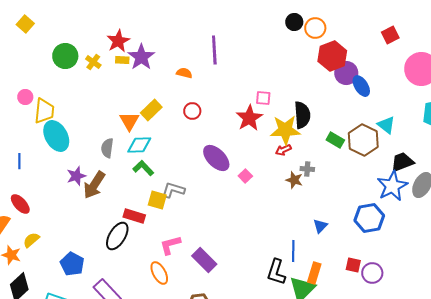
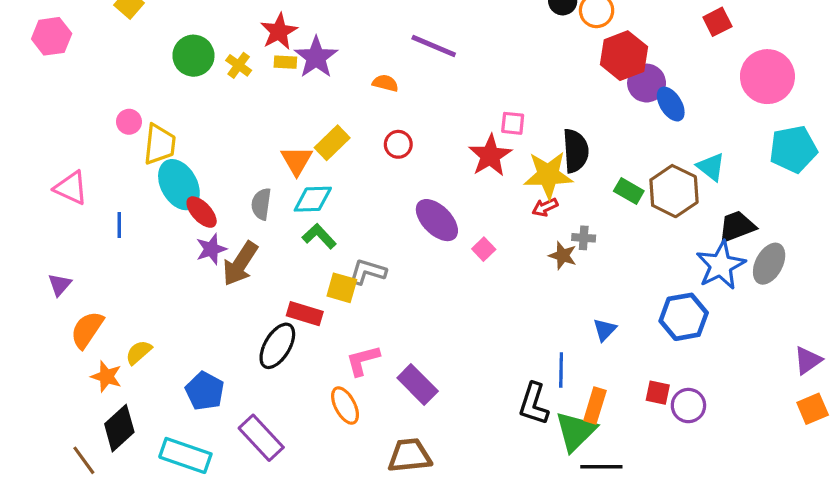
purple line: (214, 50) -> (434, 46), turned -64
red ellipse: (20, 204) -> (202, 212), moved

